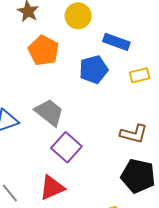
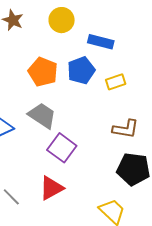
orange pentagon: (43, 51) -> (43, 72), moved
yellow rectangle: (140, 75) -> (116, 82), moved

